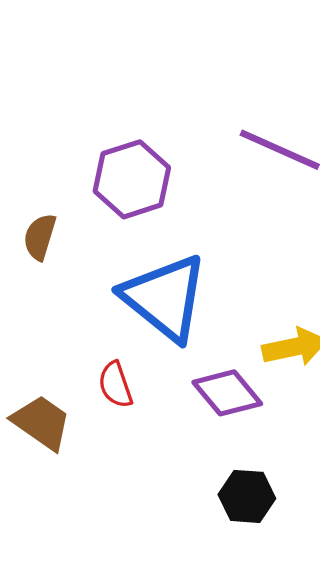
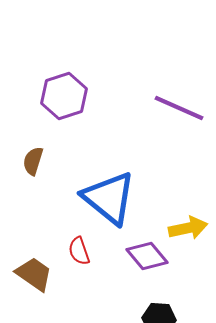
purple hexagon: (132, 179) -> (64, 96), moved

